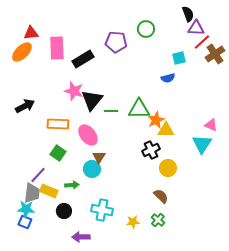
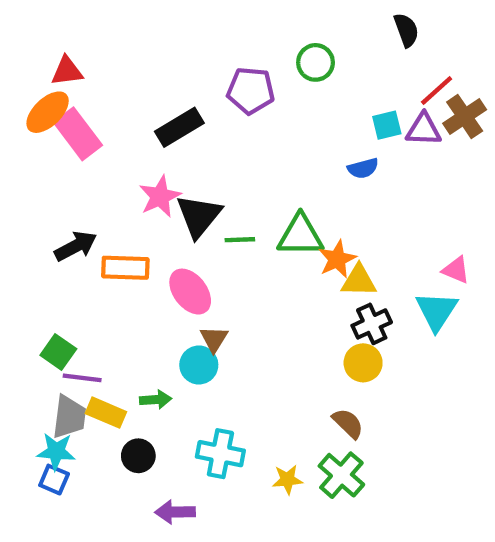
purple triangle: (196, 28) -> (424, 129), moved
pink rectangle: (57, 48) -> (78, 134), moved, turned -35
pink star: (74, 91) -> (160, 196), turned 30
black arrow: (25, 106) -> (76, 246), moved
black cross: (151, 150) -> (372, 324), moved
green square: (58, 153) -> (58, 352), moved
purple line: (38, 175) -> (82, 378), turned 54
green cross: (158, 220) -> (341, 475), size x1.5

